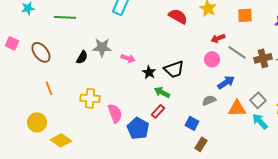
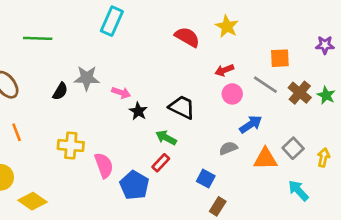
orange square: (245, 15) -> (280, 58), moved
red arrow: (218, 38) -> (224, 70), moved
brown cross: (263, 58) -> (300, 93), turned -36
black trapezoid: (174, 69) -> (182, 107), turned -135
black star: (149, 72) -> (138, 111), moved
cyan arrow: (260, 121) -> (298, 191), moved

